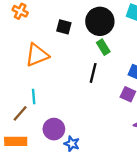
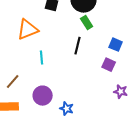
cyan line: (34, 97) -> (42, 58), moved
blue star: (72, 144) -> (67, 109), moved

